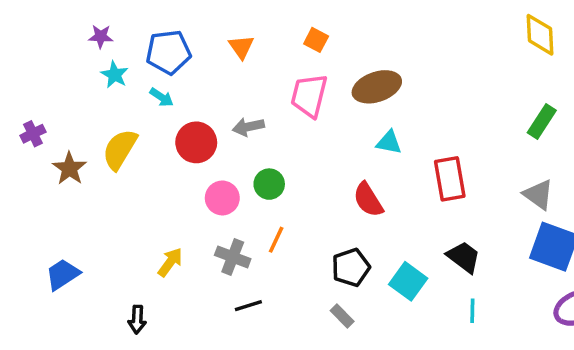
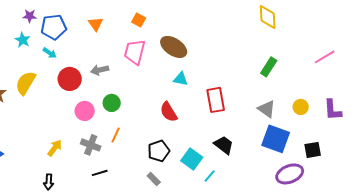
purple star: (101, 36) -> (30, 16), moved
brown ellipse: (377, 87) -> (174, 47), turned 52
cyan line: (472, 311) -> (210, 176), moved, turned 40
black arrow: (137, 320) -> (49, 182), moved

